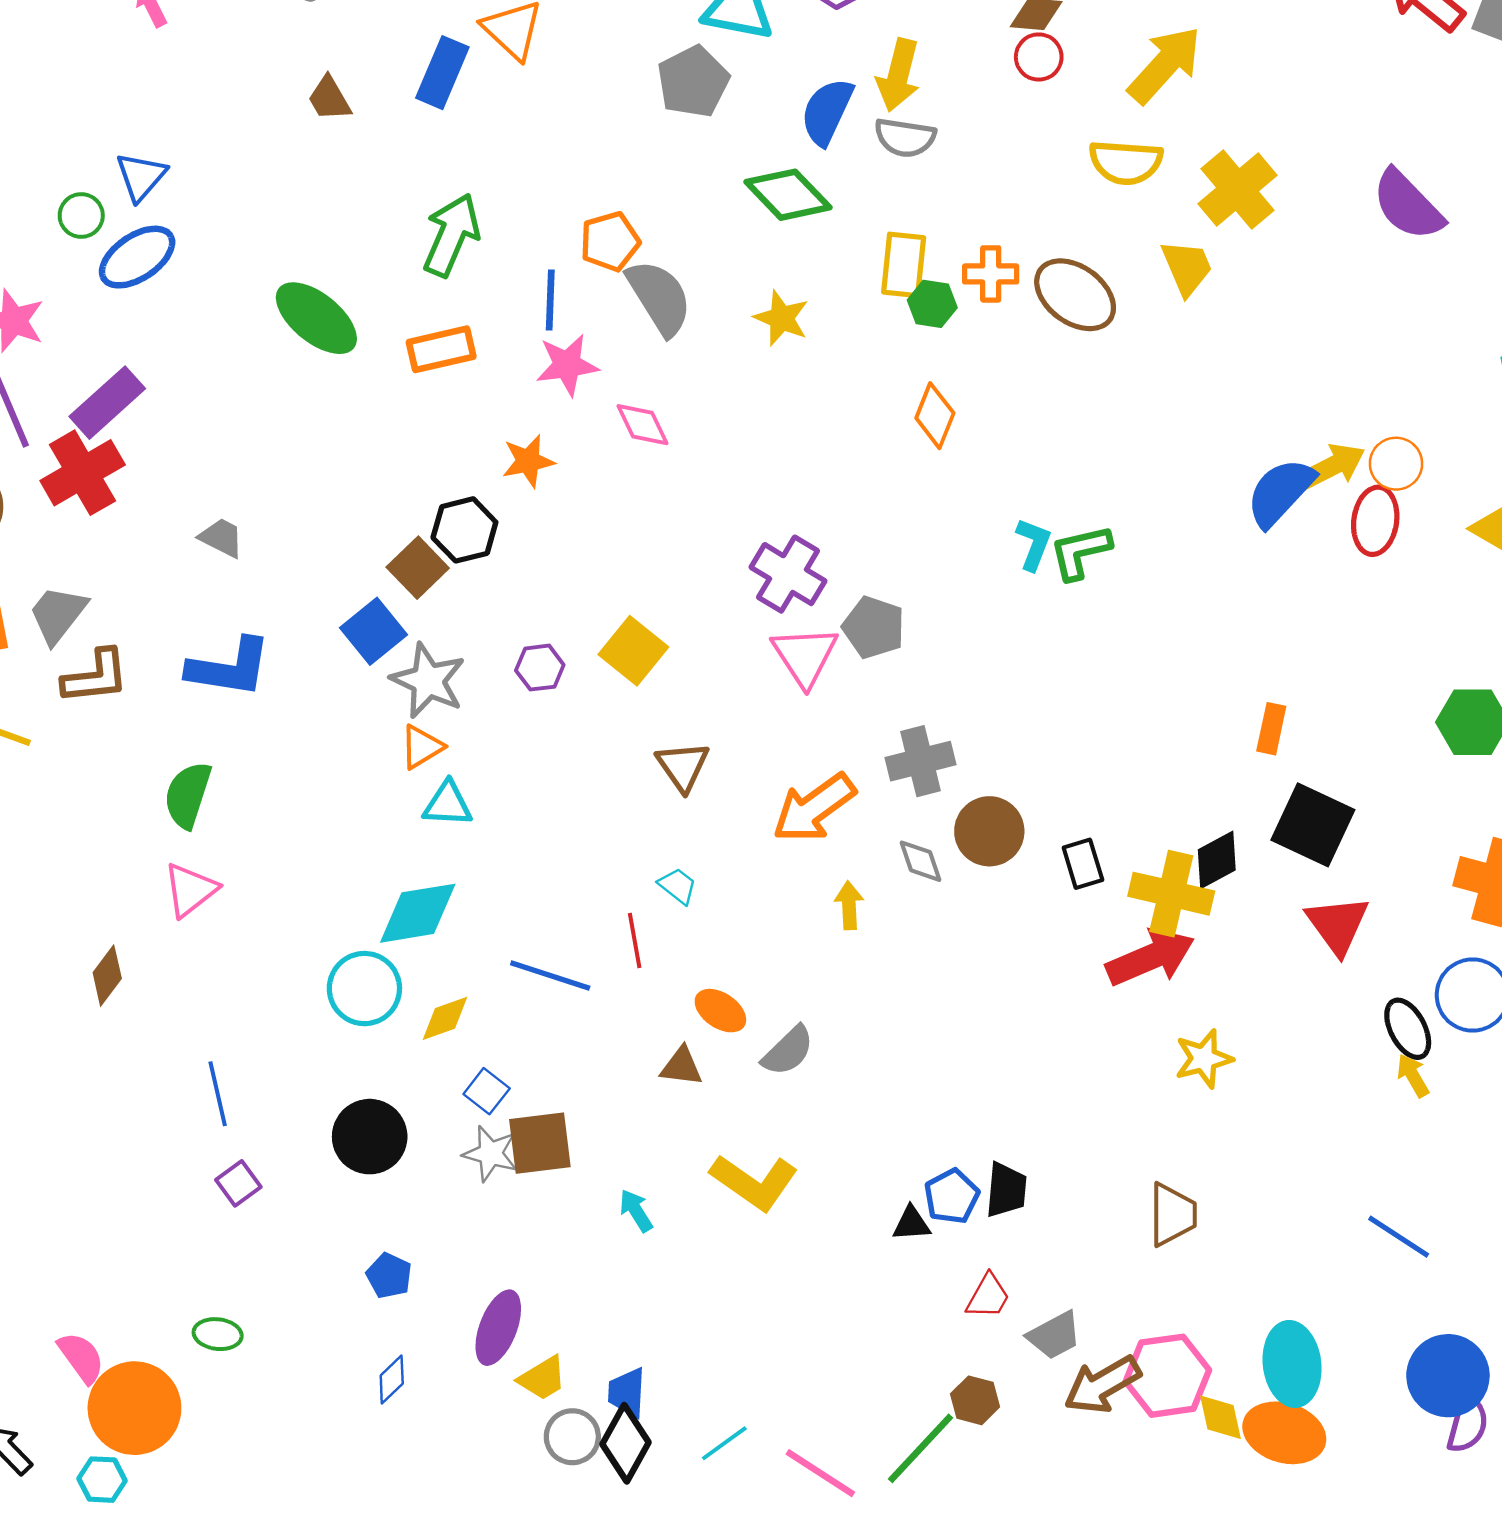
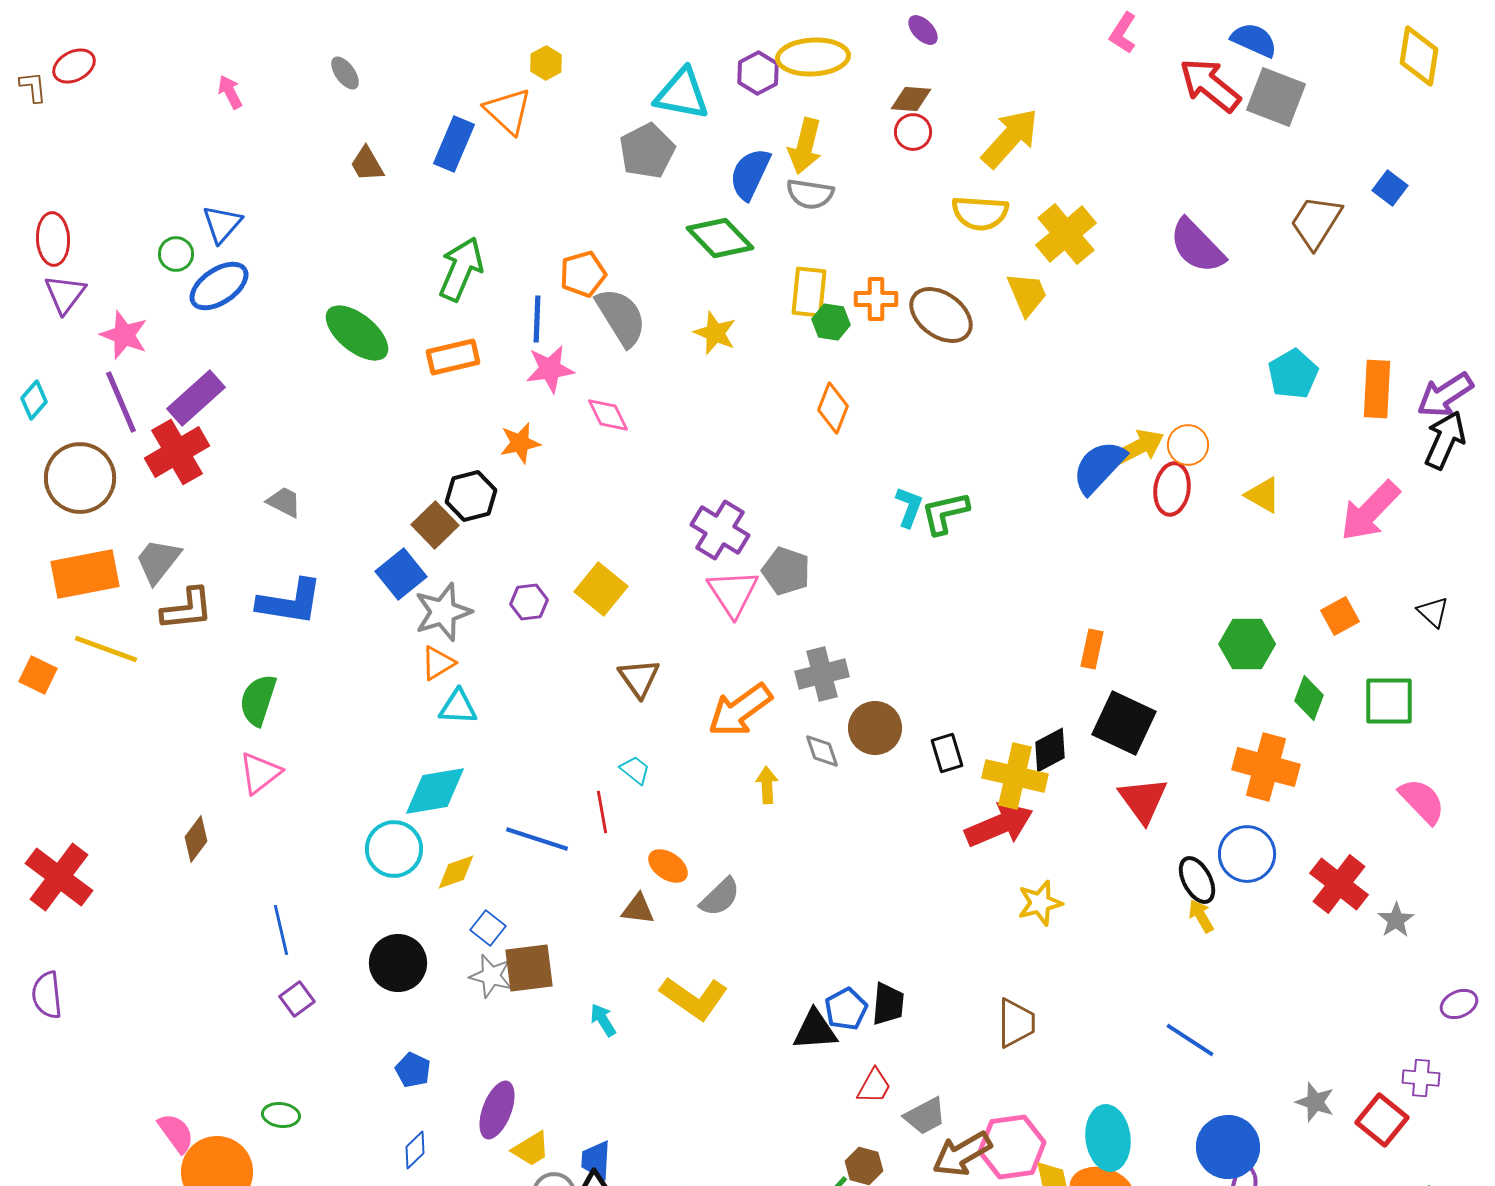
gray star: (428, 681) -> (443, 612), turned 30
black triangle: (911, 1224) -> (815, 1030), size x1.5

